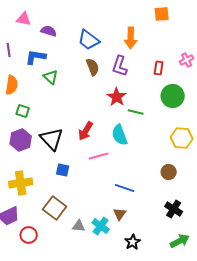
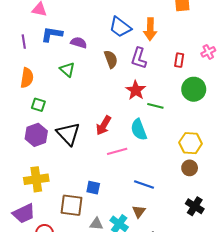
purple semicircle: (49, 31) -> (79, 43), moved
blue trapezoid: (89, 40) -> (120, 27), moved
blue L-shape: (36, 57) -> (52, 34), moved
yellow hexagon: (182, 138) -> (191, 143), moved
blue square: (63, 170) -> (93, 188), moved
brown square: (55, 208) -> (71, 205), turned -30

